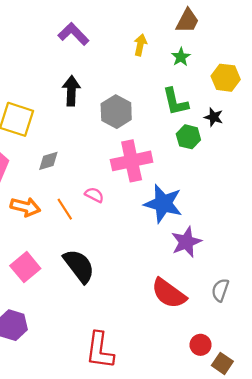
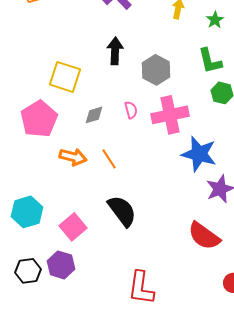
pink semicircle: (94, 195) -> (131, 110), moved, turned 48
pink square: (25, 267) -> (73, 227), moved

